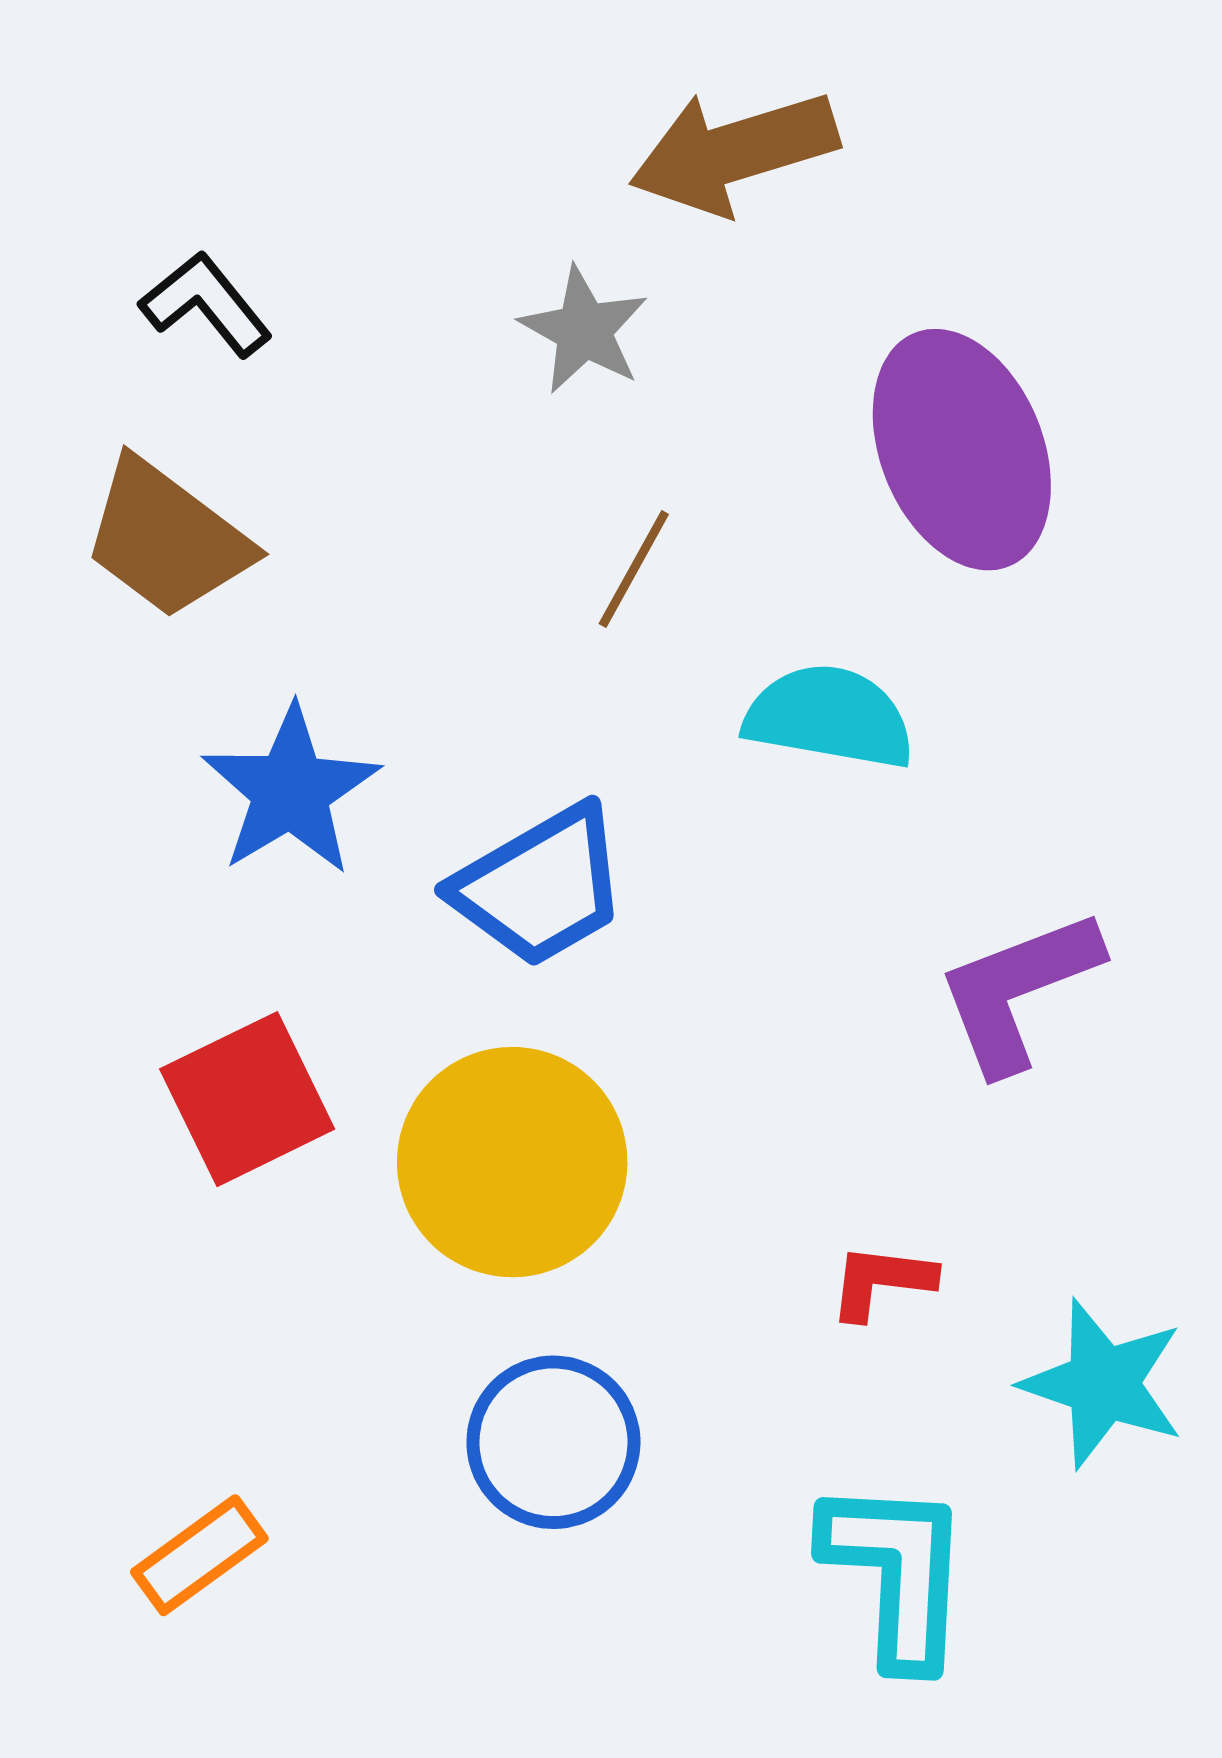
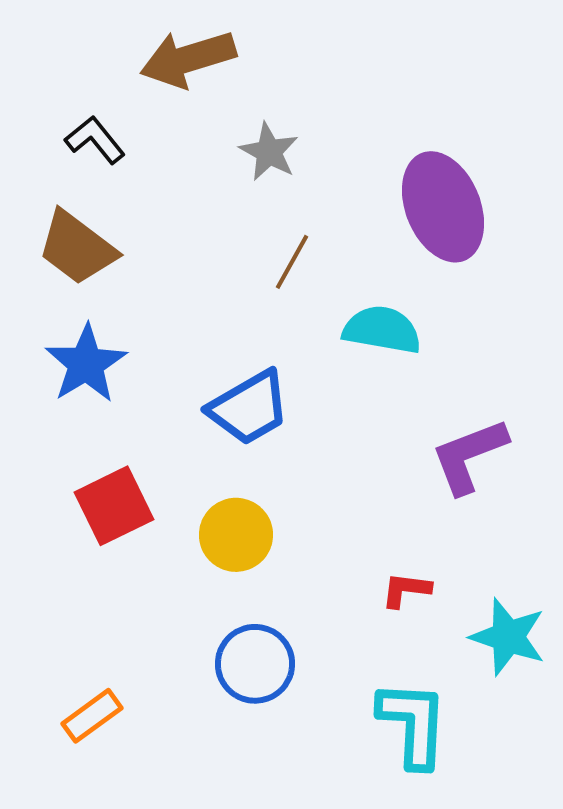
brown arrow: (734, 152) -> (188, 59), moved
blue star: (291, 791) -> (86, 364), moved
yellow circle: (512, 1162) -> (236, 535), size x0.7

